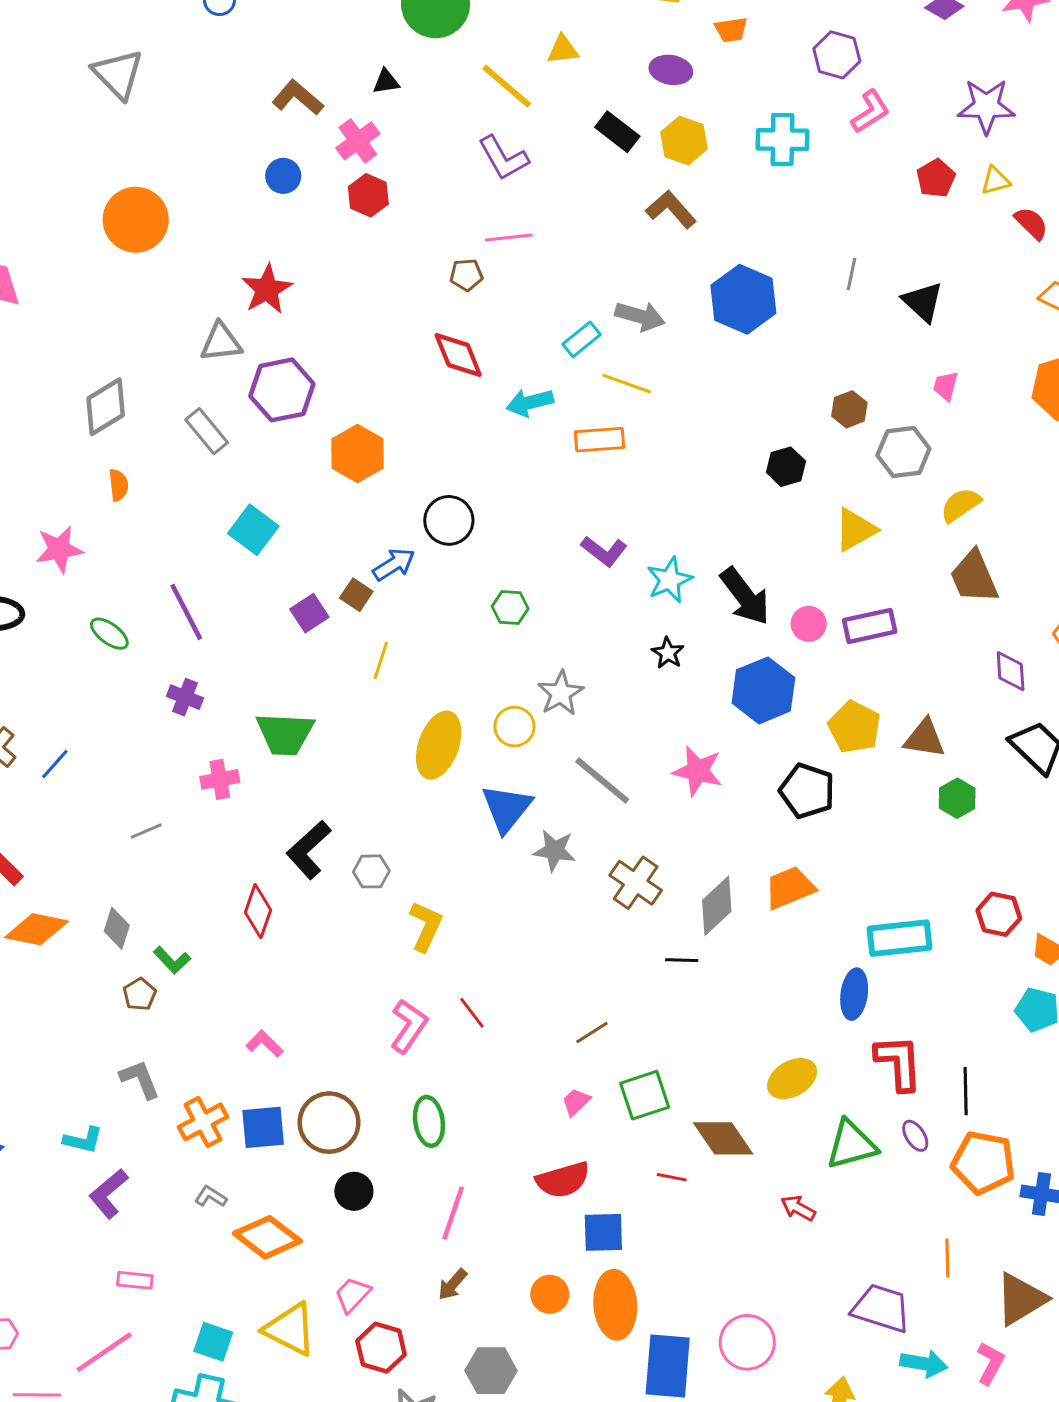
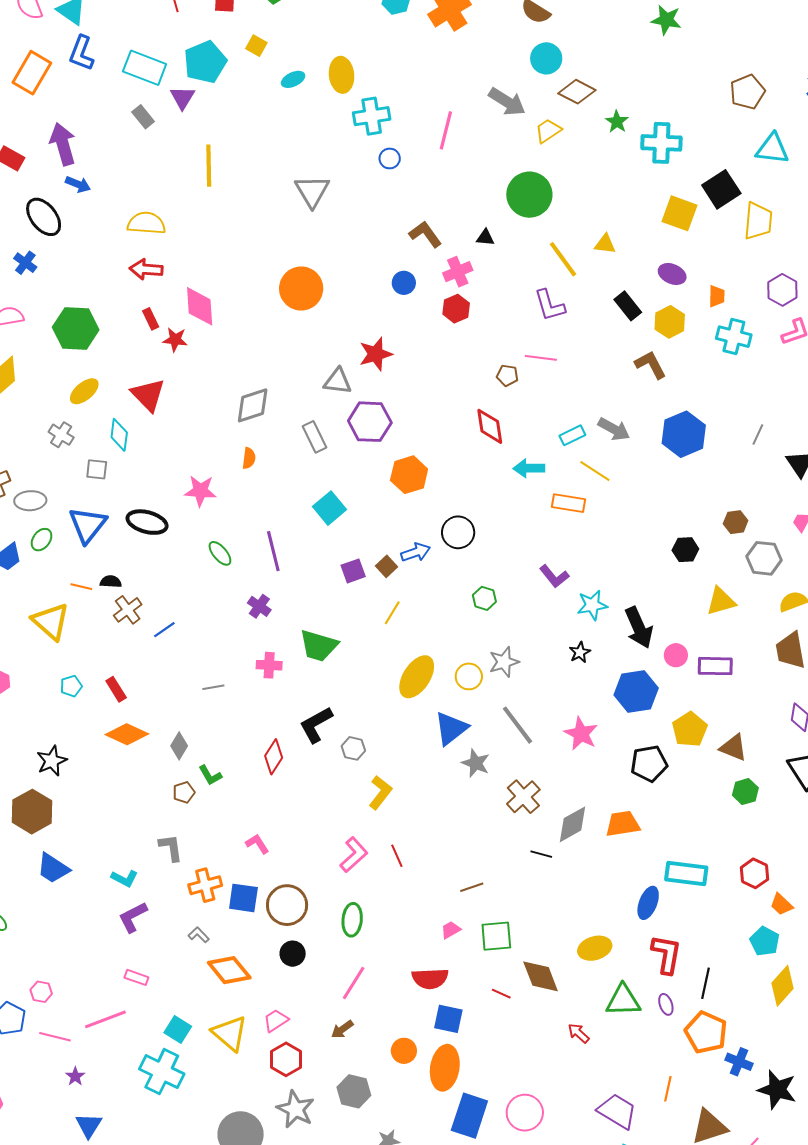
orange trapezoid: (731, 30) -> (717, 296), moved, turned -95
black pentagon: (807, 791) -> (649, 764), turned 30

